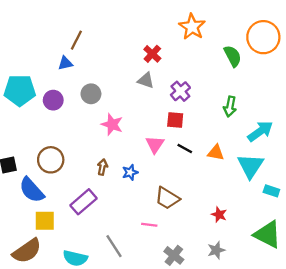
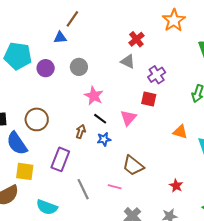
black line: (185, 149) -> (100, 119), moved
purple rectangle: (83, 202) -> (60, 159), turned -35
gray line: (114, 246) -> (83, 189), moved

